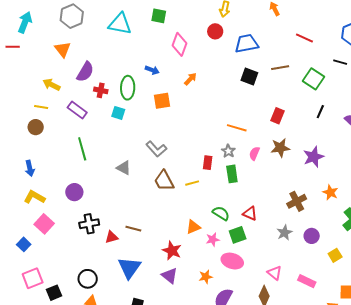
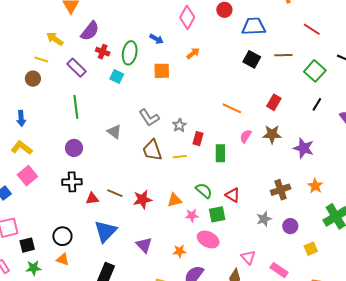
gray star: (228, 151) -> (179, 125), moved
purple star: (314, 157) -> (304, 148), turned 30
purple circle: (74, 192) -> (74, 148), moved
red star: (172, 251) -> (142, 199), moved, turned 30

